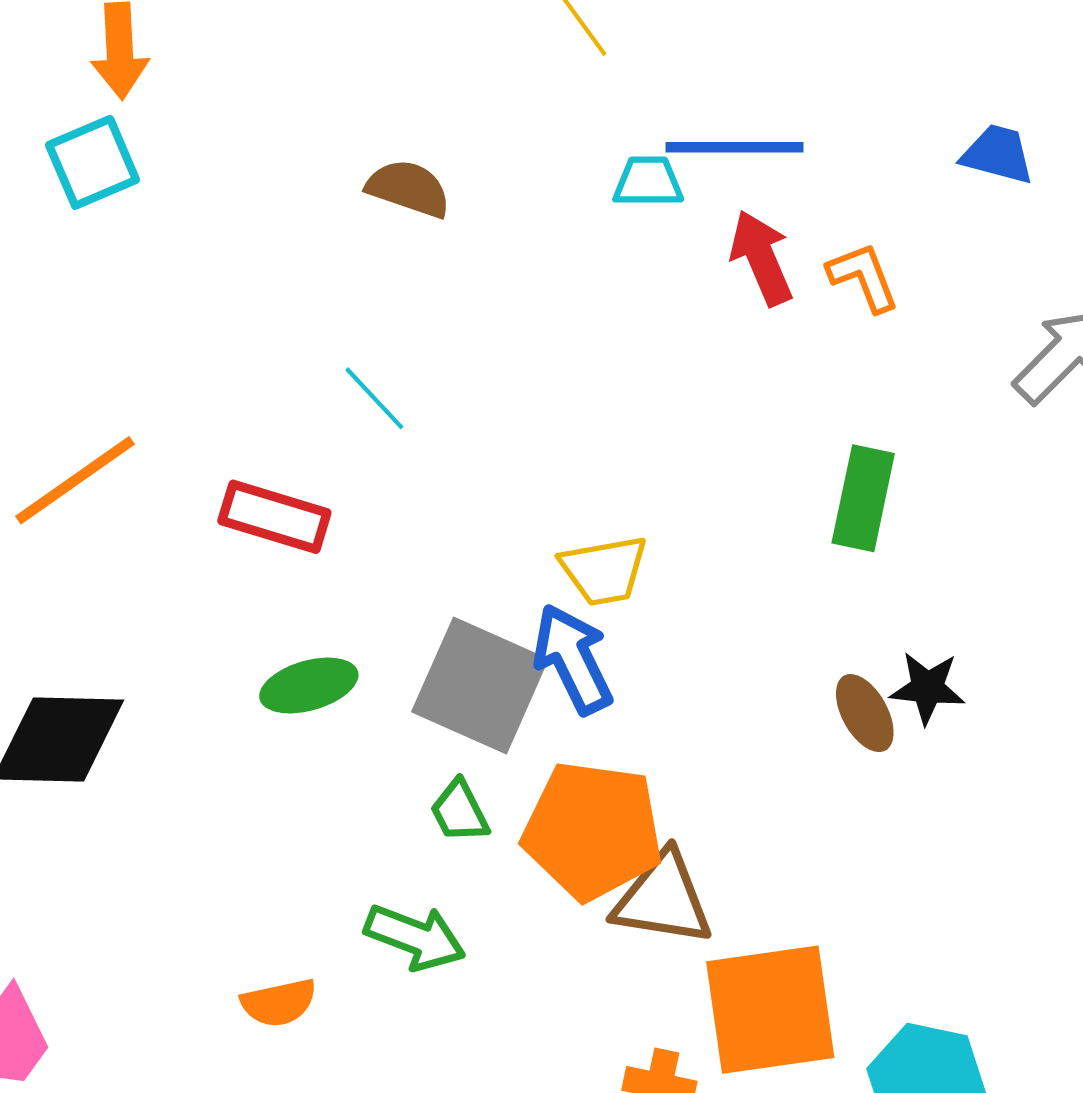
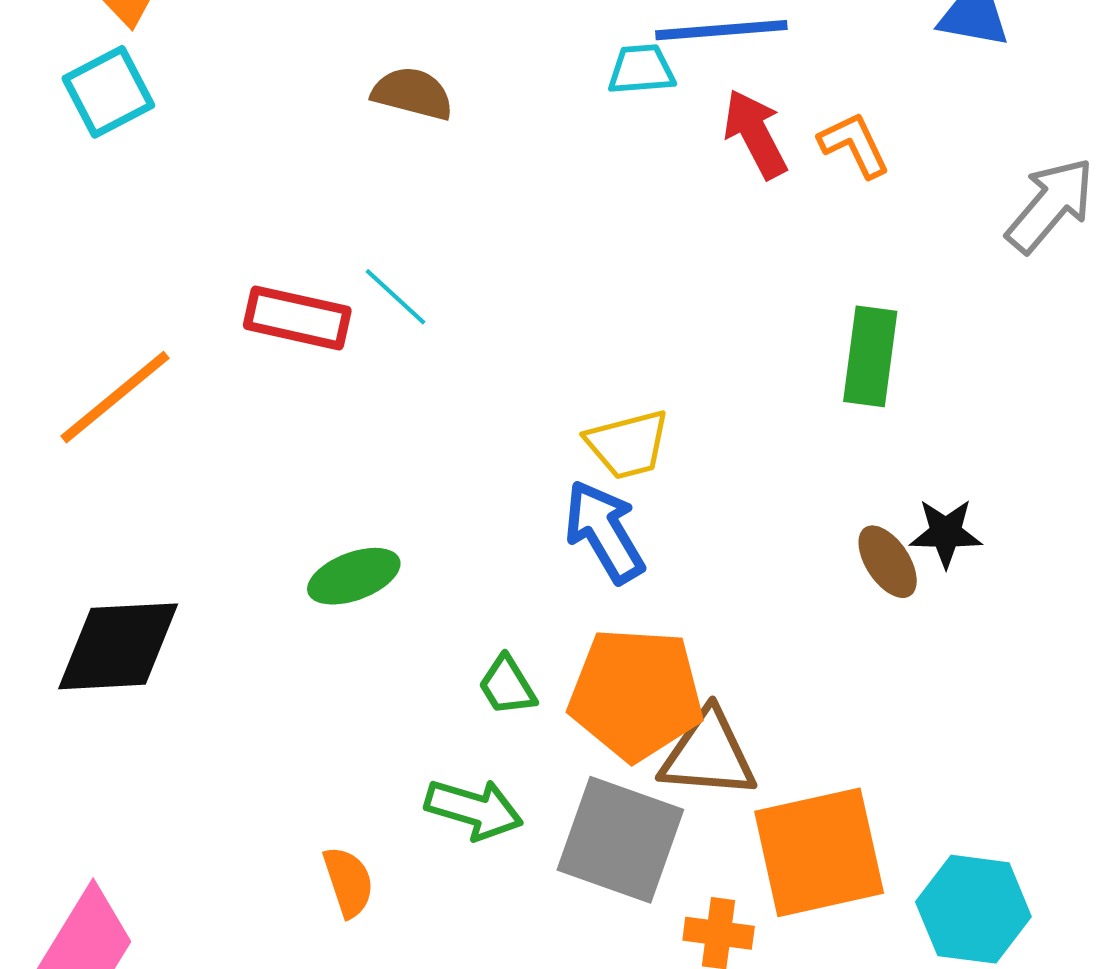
red rectangle: (274, 517) -> (297, 318), moved
gray square: (480, 685) -> (620, 840), moved
orange semicircle: (279, 1003) -> (348, 882), turned -92

